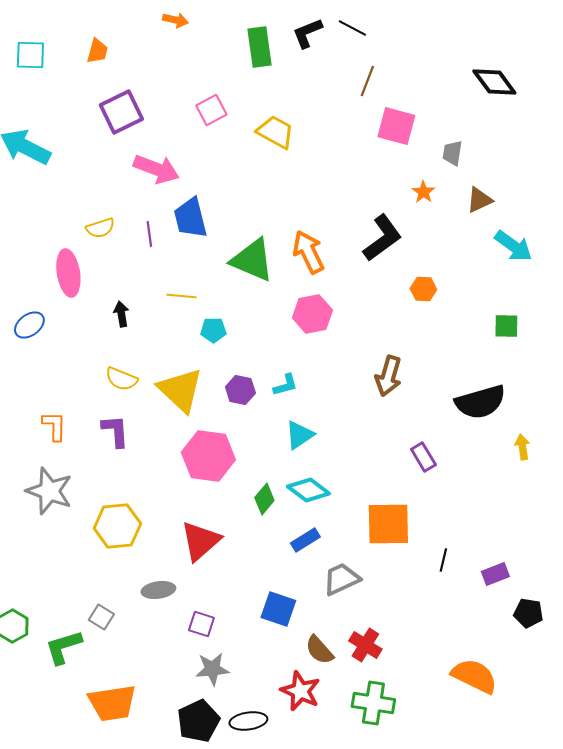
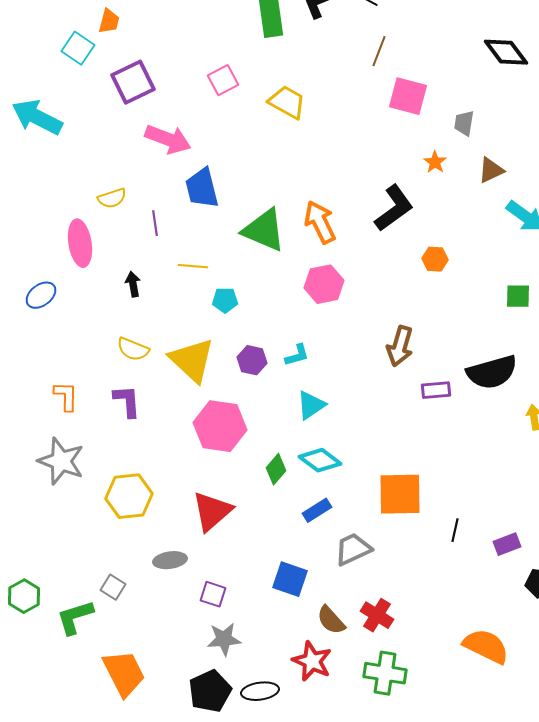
cyan square: (30, 55) -> (78, 48), moved, turned 32
purple line: (149, 234) -> (155, 223), moved
purple rectangle: (423, 457) -> (436, 390), moved, turned -64
orange trapezoid: (112, 703) -> (124, 673), turned -108

